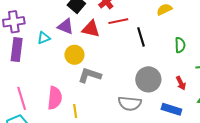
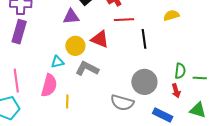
purple triangle: (66, 27) -> (71, 17), turned -36
red triangle: (91, 29) -> (100, 39), moved
cyan triangle: (44, 38) -> (57, 62), moved
green semicircle: (180, 45) -> (180, 71), moved

